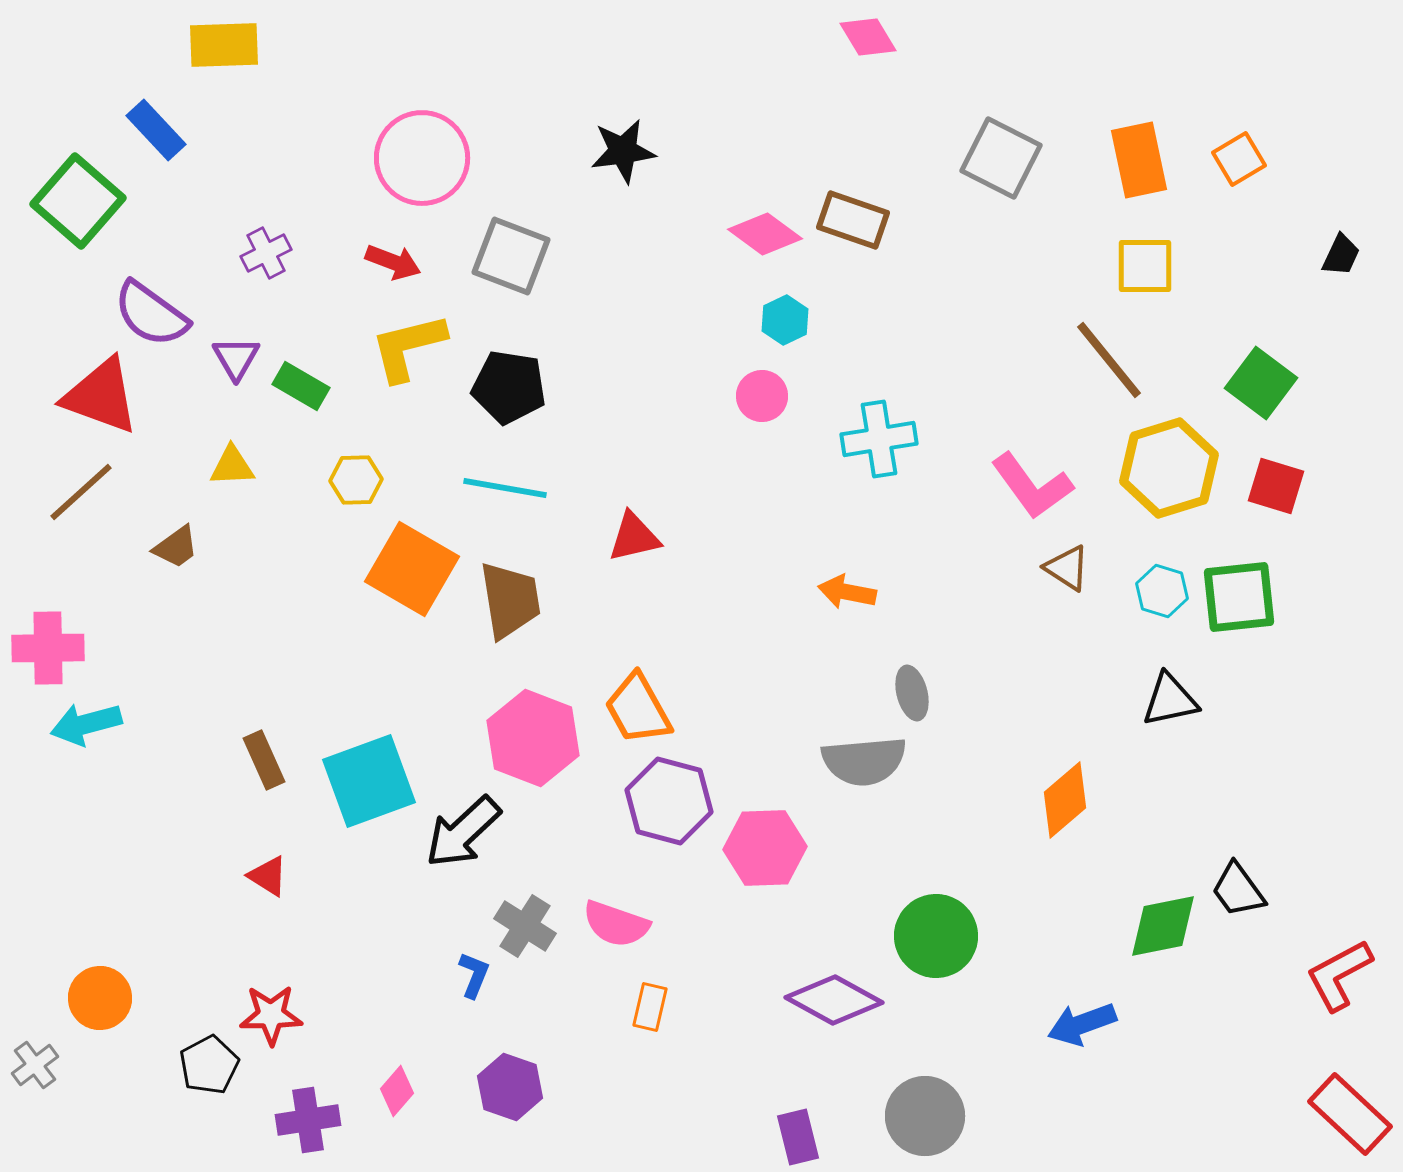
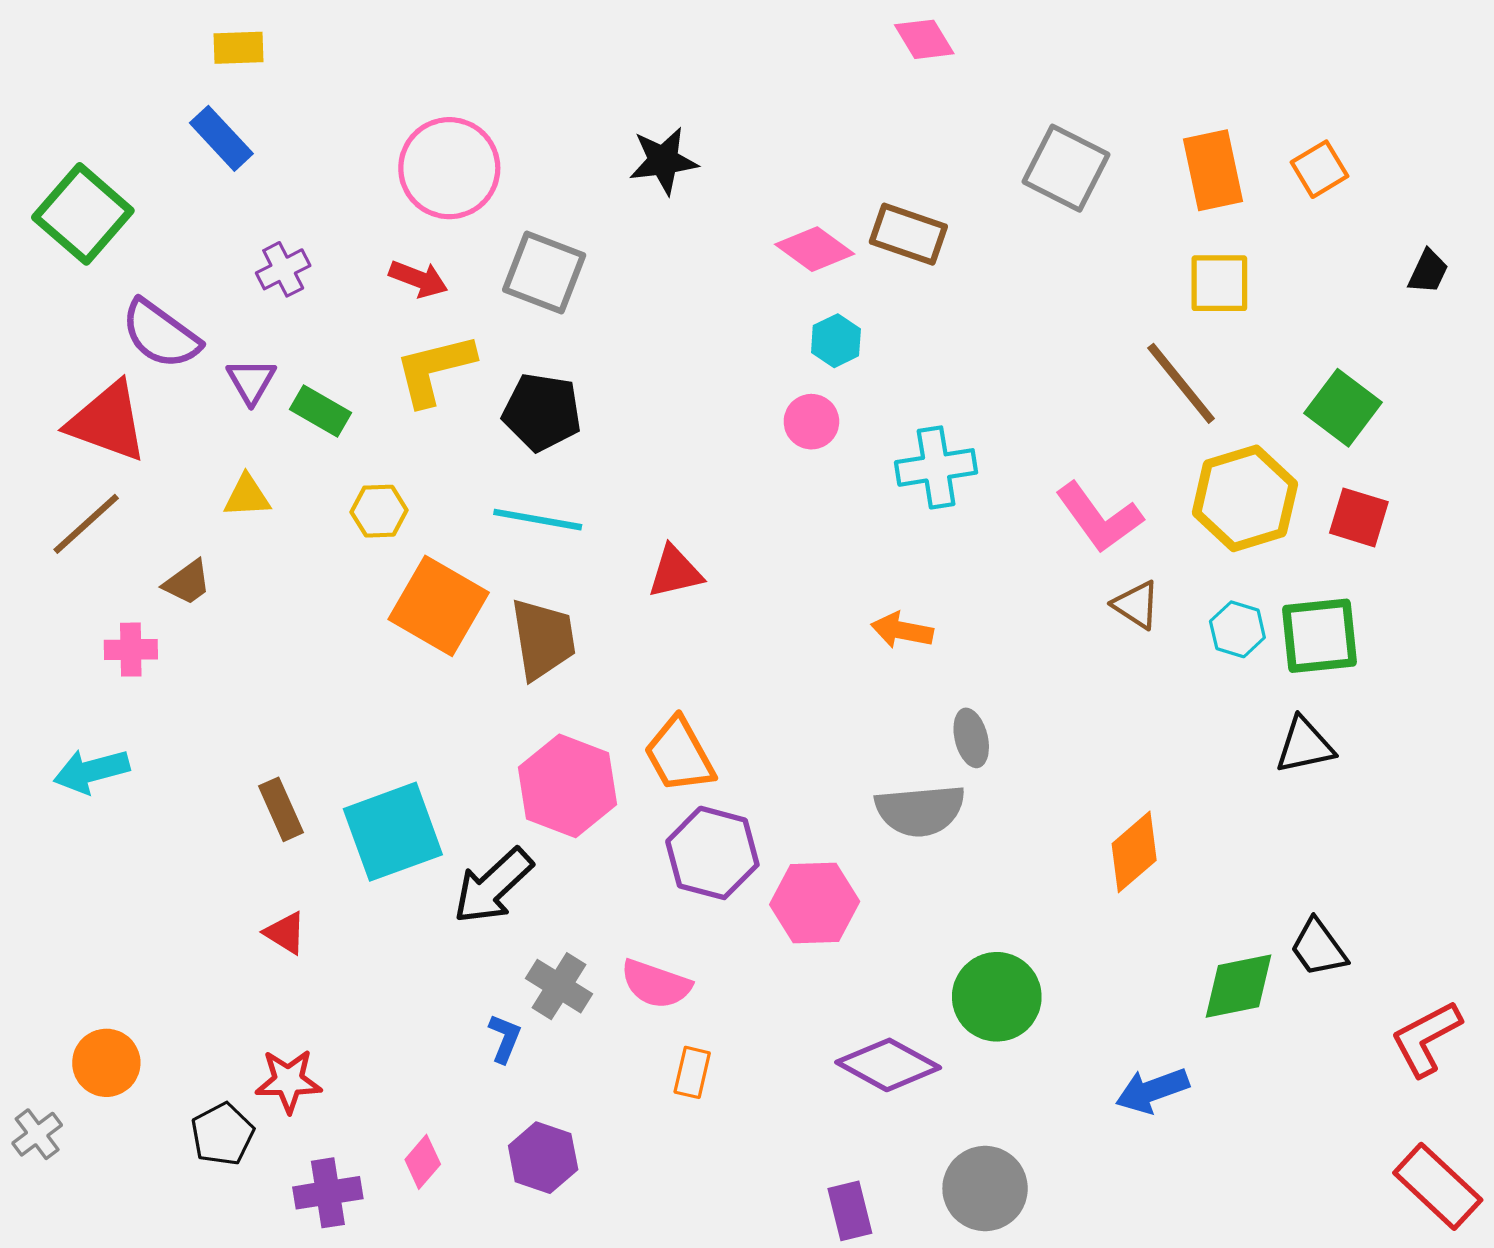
yellow rectangle: (224, 45) -> (238, 48), size x0.7
blue rectangle: (156, 130) -> (221, 138), moved
pink cross: (48, 648) -> (131, 650), moved, size x0.7
black triangle: (1170, 700) -> (1305, 745), moved

